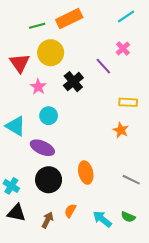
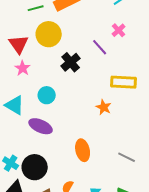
pink star: (38, 87) -> (23, 68), moved
yellow rectangle: (128, 102) -> (124, 82), size x1.4
orange star: (121, 130) -> (104, 107), moved
black circle: (49, 180) -> (35, 167), moved

